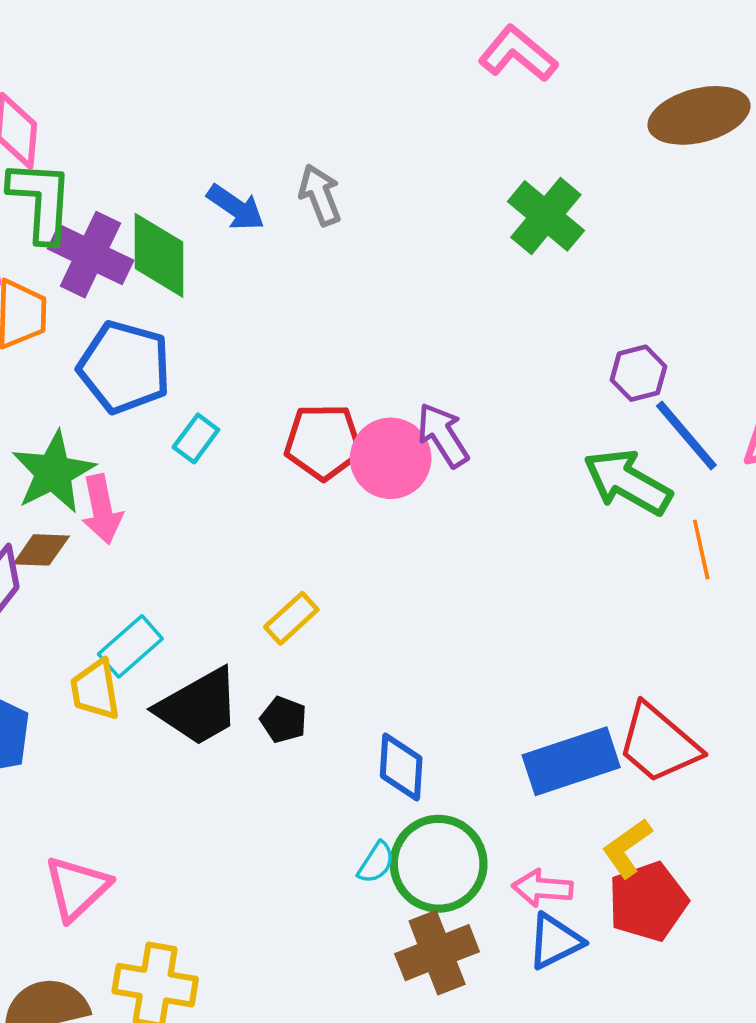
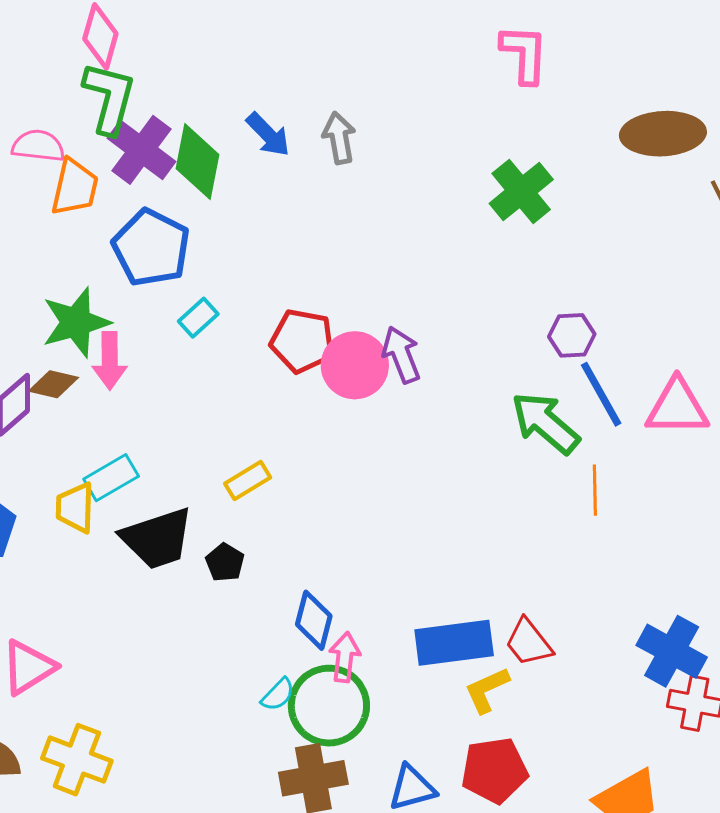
pink L-shape: (518, 54) -> (524, 54), turned 42
red trapezoid: (659, 744) -> (529, 642), size x0.7
yellow L-shape: (627, 848) -> (487, 690), moved
pink arrow: (542, 888) -> (345, 657), moved, turned 81

